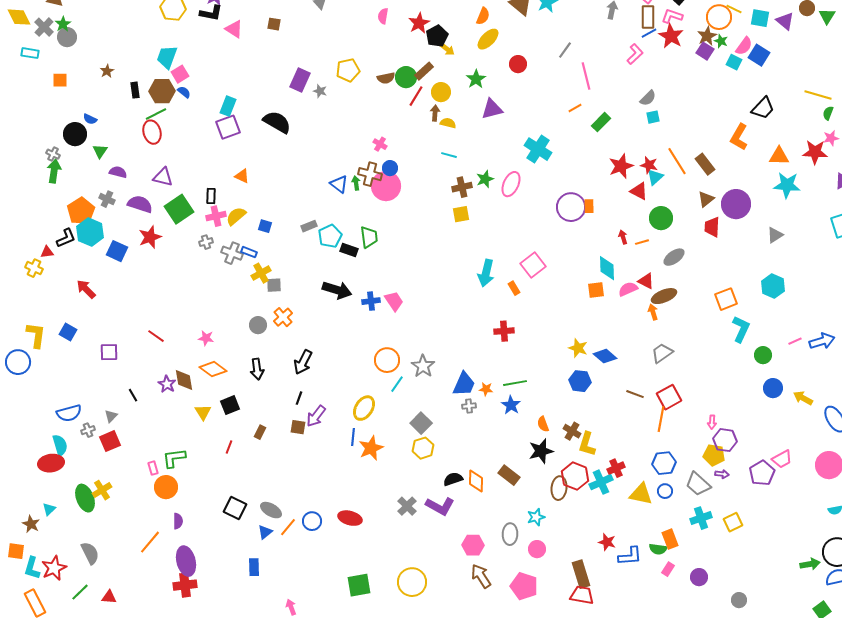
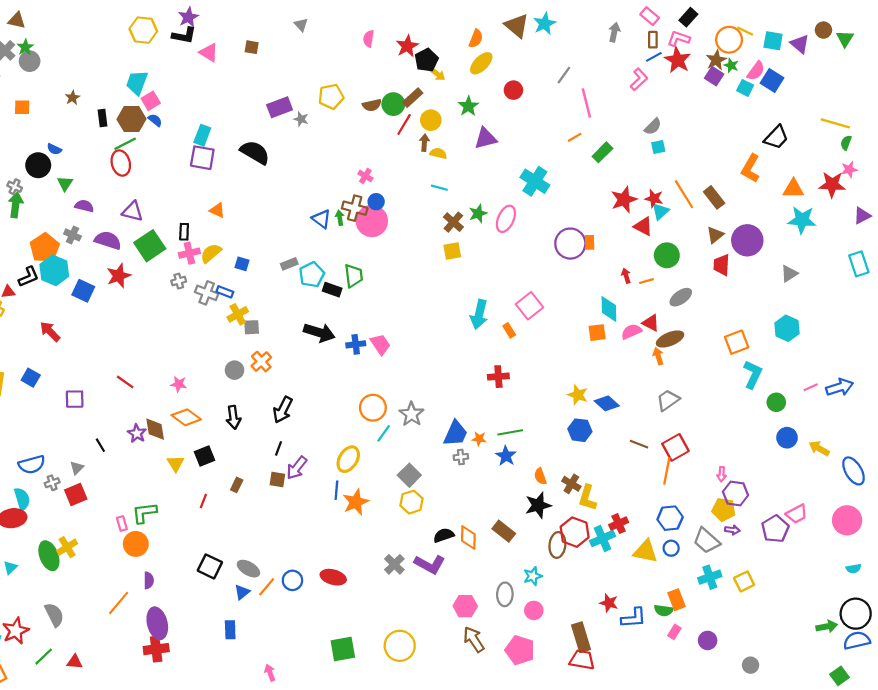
brown rectangle: (648, 17) -> (653, 40), size x0.7
purple rectangle: (300, 80) -> (280, 107), turned 45
purple square: (228, 127) -> (202, 158), turned 30
brown cross: (462, 187) -> (453, 222), turned -36

